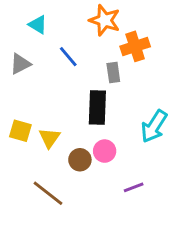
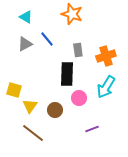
orange cross: (135, 46) -> (106, 56), moved
gray triangle: (20, 64) -> (25, 44), moved
yellow triangle: (49, 138) -> (30, 106), moved
pink circle: (105, 151) -> (79, 98), moved

